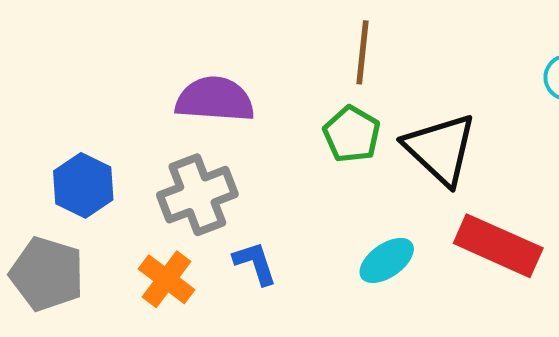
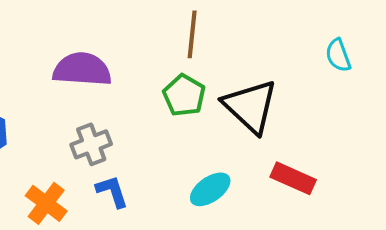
gray cross: (197, 195) -> (91, 144), moved, size x0.7
red rectangle: (498, 246) -> (293, 178), size x0.7

